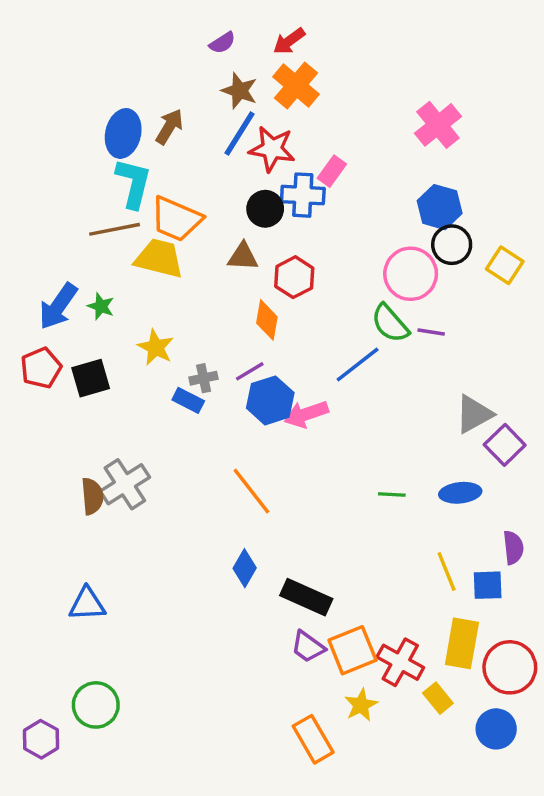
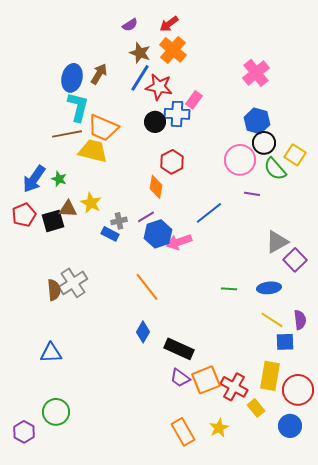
brown triangle: (243, 257) -> (68, 209), moved
green semicircle: (390, 323) -> (275, 169), moved
yellow line: (447, 572) -> (272, 320), moved, turned -35
yellow star: (361, 705) -> (219, 428), moved

